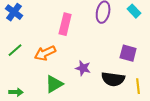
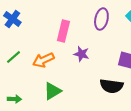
purple star: (83, 68) -> (81, 54), moved

